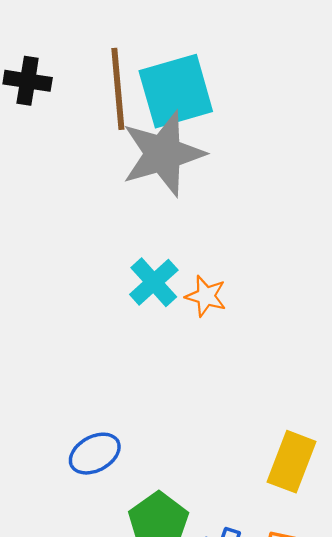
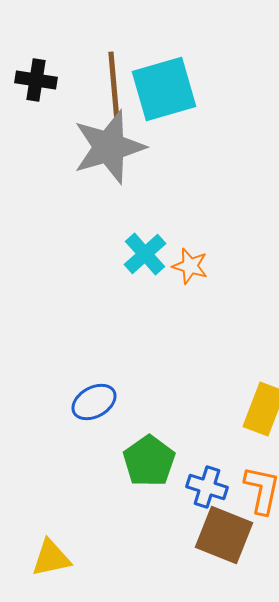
gray star: (163, 154) -> (109, 147), moved

